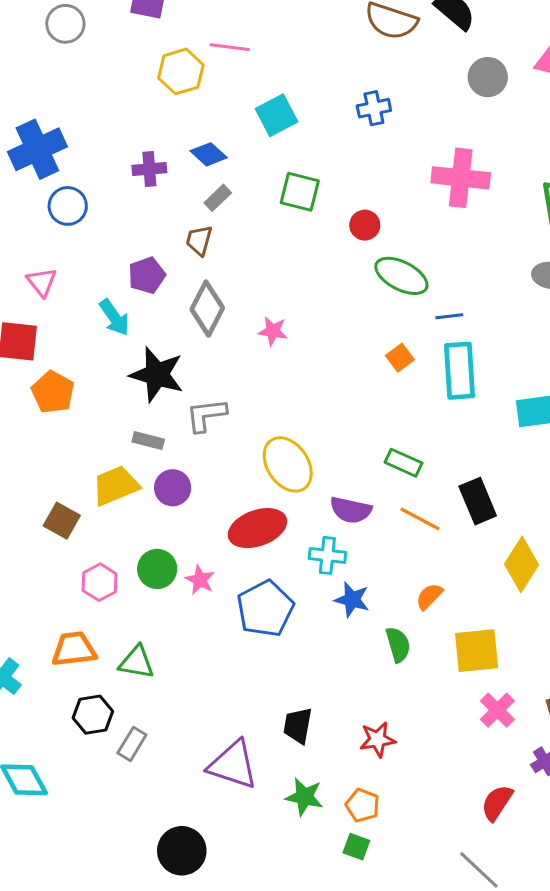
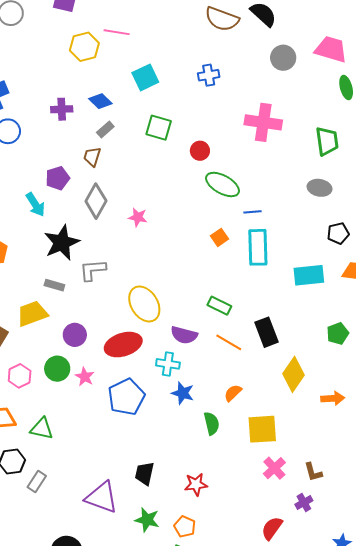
black star: (157, 375) -> (62, 243), turned 30
purple circle: (173, 488) -> (75, 335), moved

